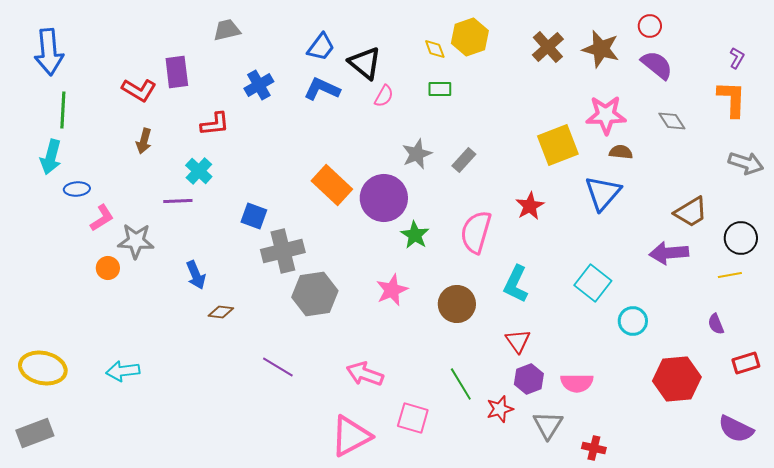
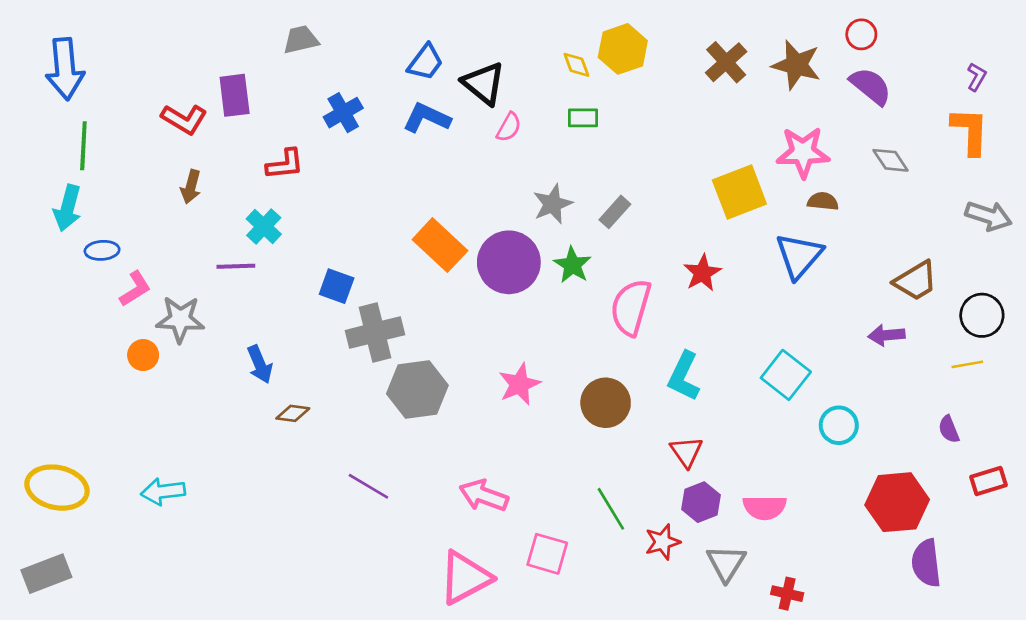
green star: (415, 235) -> (572, 265), moved
purple arrow: (669, 253) -> (886, 335), size x0.7
purple semicircle: (736, 429) -> (926, 563), moved, turned 57

